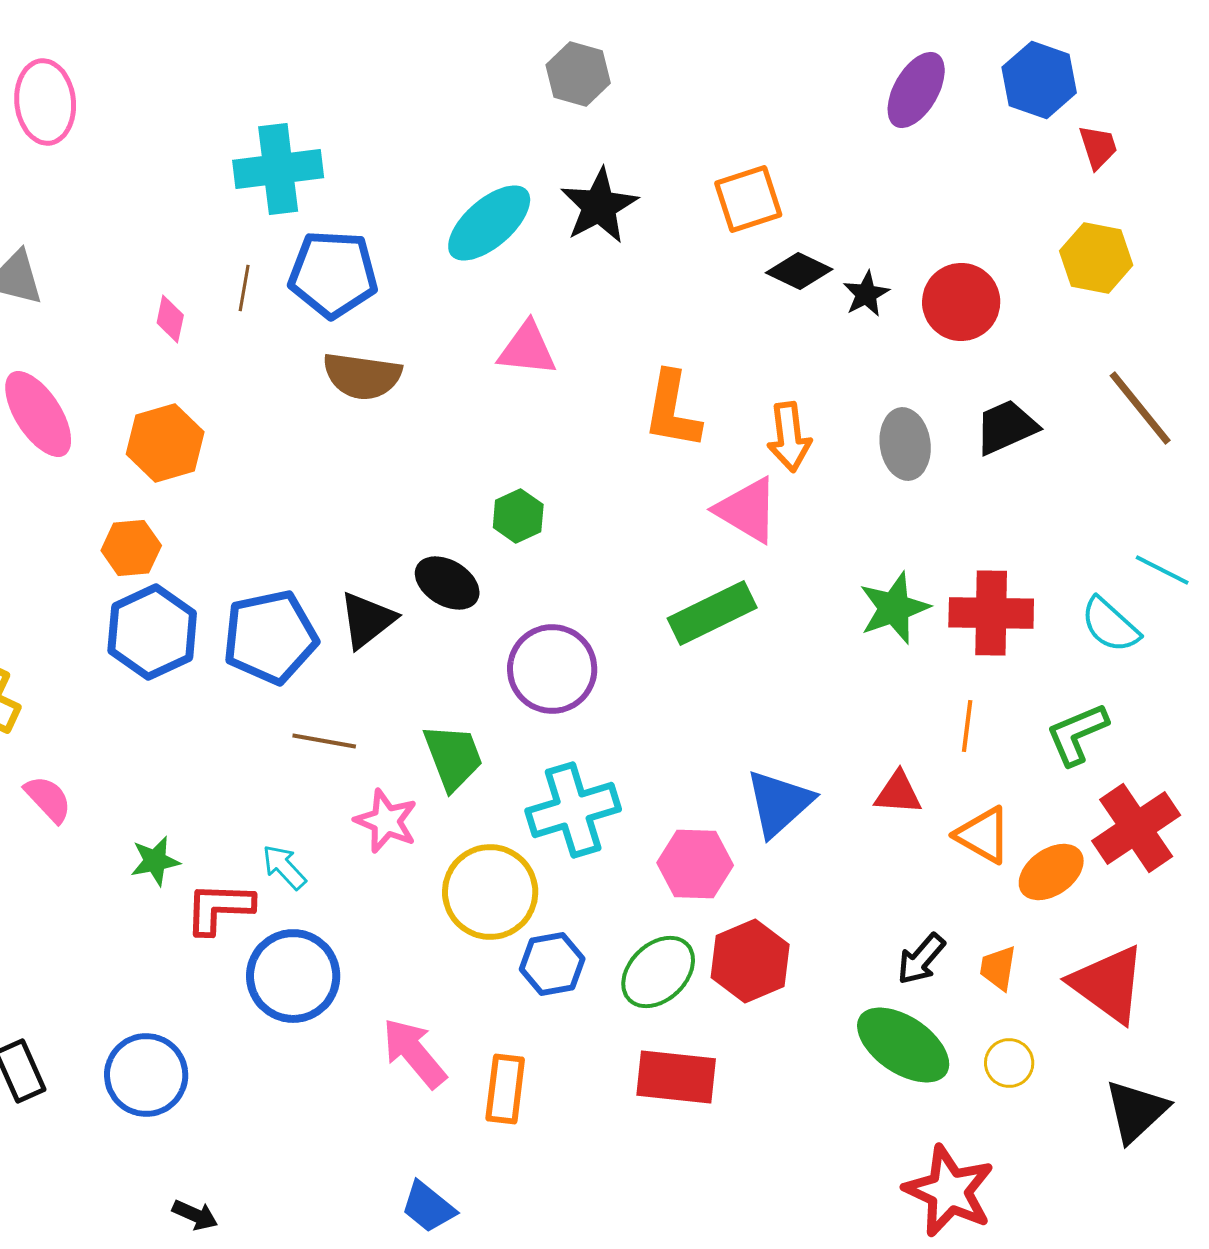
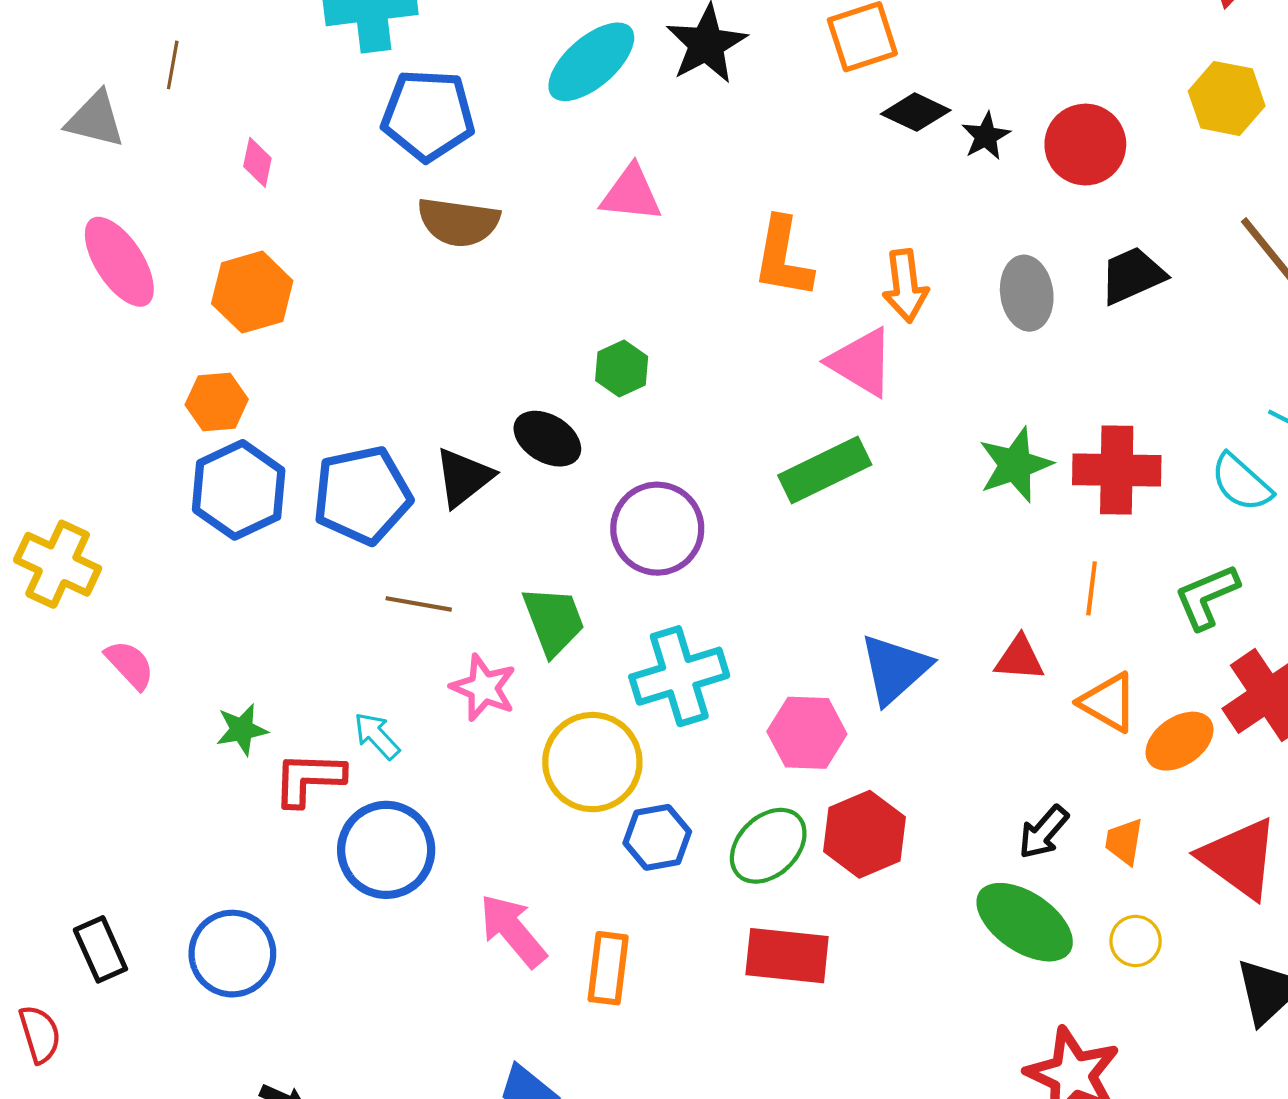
brown line: (244, 288) -> (173, 65), moved

